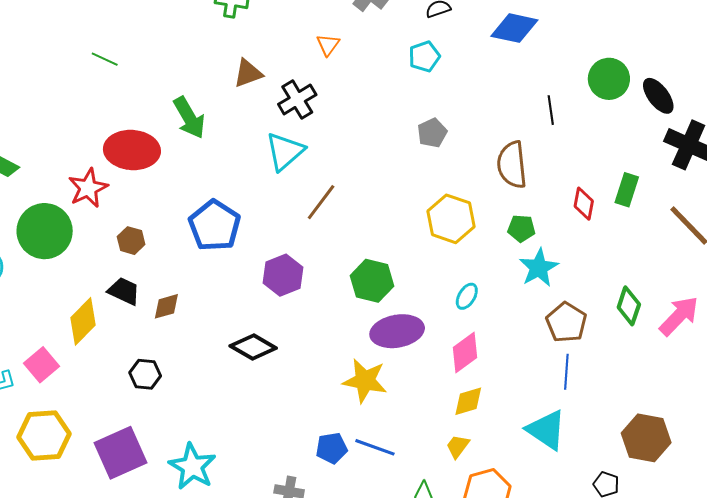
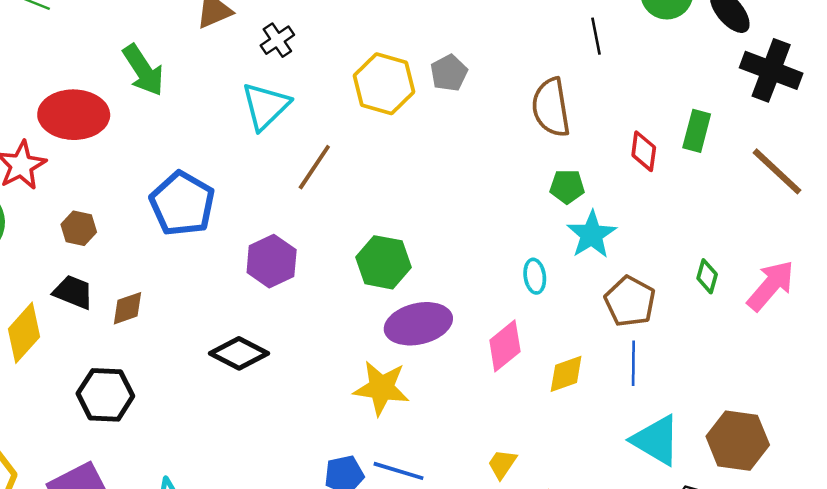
black cross: (297, 99) -> (277, 40), size x0.7
yellow hexagon: (451, 219) -> (384, 84), moved
cyan ellipse: (467, 296) -> (535, 276), moved, turned -36
green diamond: (629, 306) -> (707, 276), size x0.7
black hexagon: (145, 374) -> (105, 395), size x1.4
yellow diamond: (468, 401) -> (566, 374), moved
cyan triangle: (546, 430) -> (656, 440), moved

